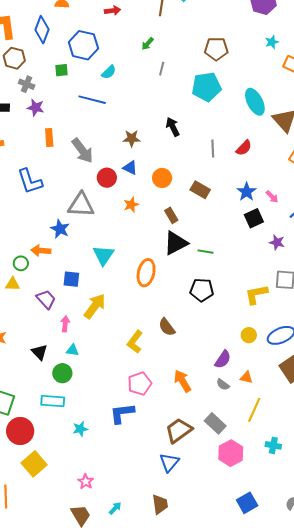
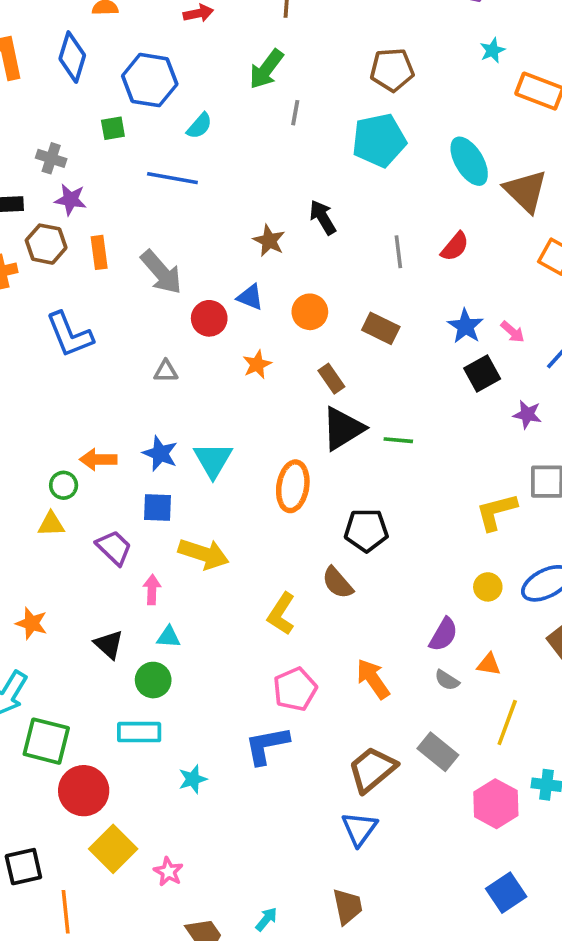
green arrow: (148, 44) -> (266, 69), size x1.6
brown hexagon: (14, 58) -> (46, 244), moved
brown star: (132, 138) -> (269, 241), moved, turned 30
gray triangle: (81, 205) -> (166, 371), size x0.5
blue star: (60, 229) -> (160, 453), moved
black pentagon: (202, 290) -> (366, 530), moved
yellow arrow: (95, 306) -> (204, 554), turned 76
pink hexagon: (231, 453) -> (496, 804), moved
pink star: (86, 482) -> (168, 872), moved

